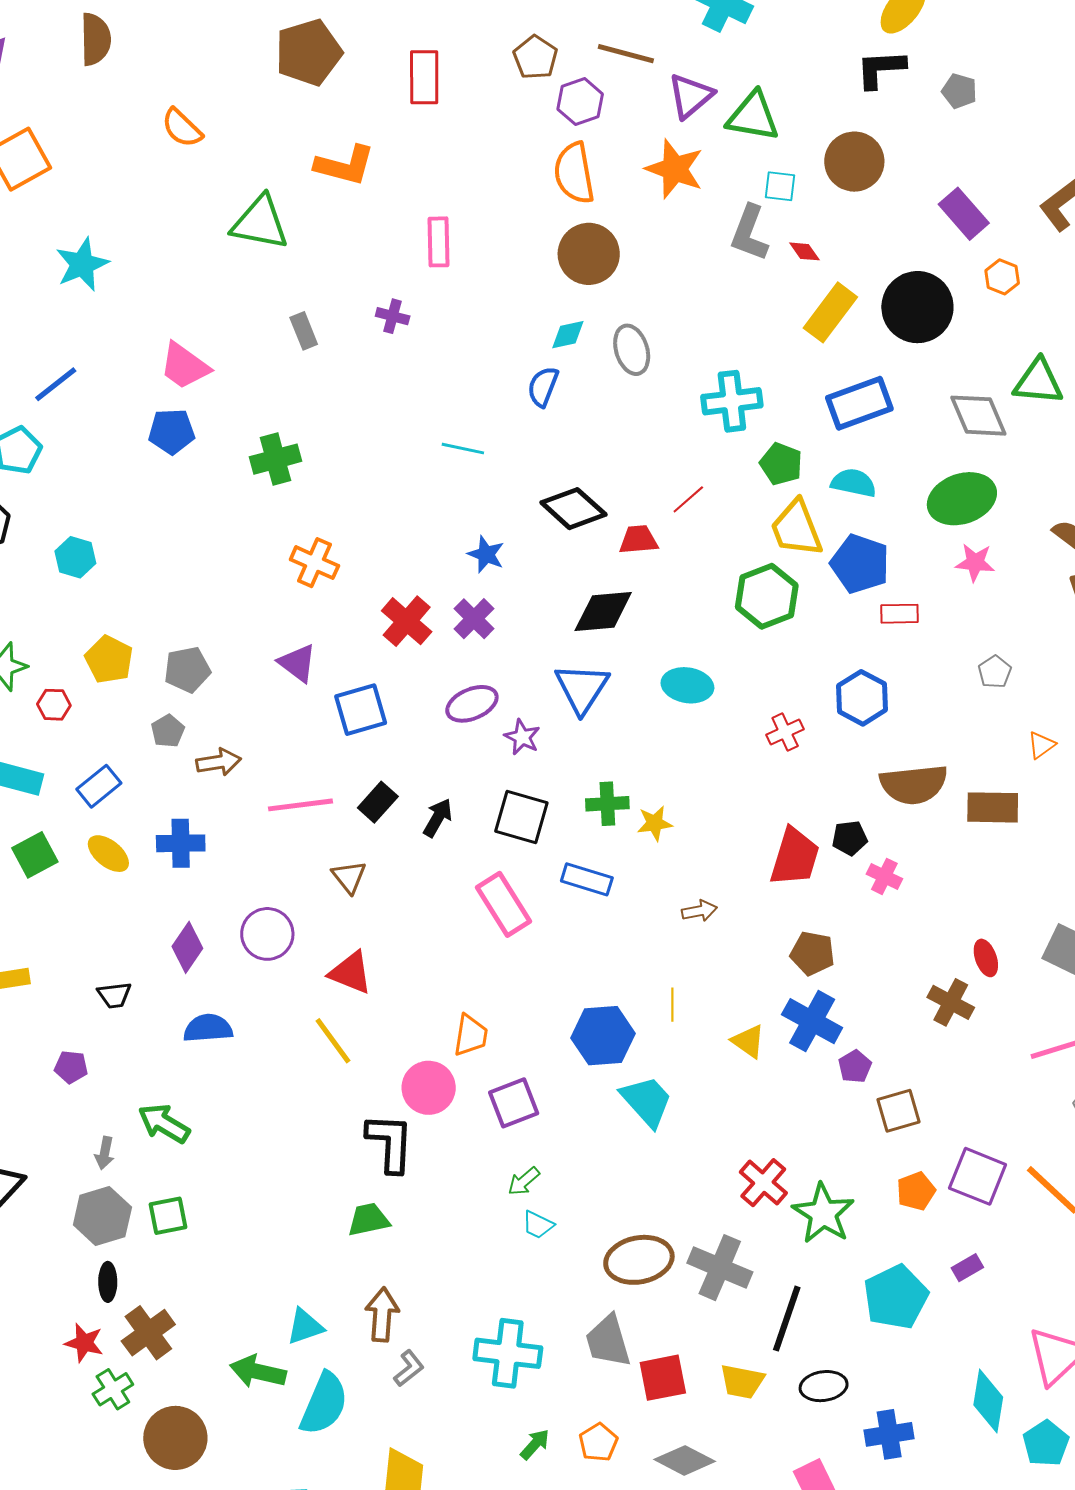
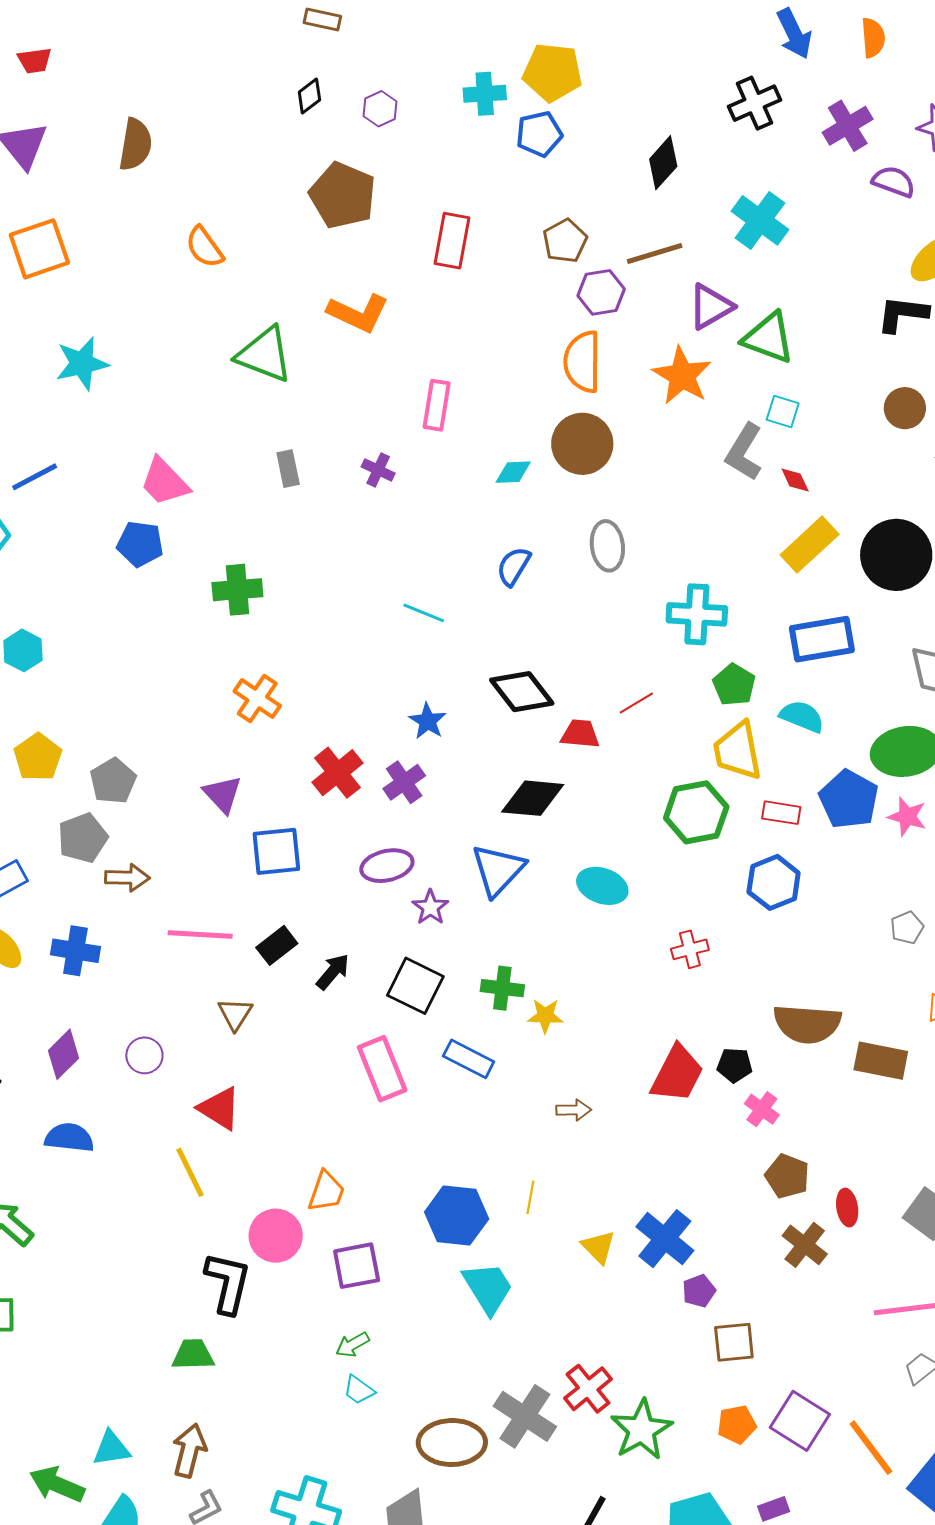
brown pentagon: (309, 52) -> (343, 195), turned 30
brown line: (626, 54) -> (655, 253), turned -42
brown circle: (854, 162) -> (905, 408), moved, size x0.7
cyan diamond: (568, 335) -> (513, 472), moved
blue pentagon: (860, 564) -> (849, 799), moved
red rectangle: (899, 614) -> (781, 813), moved
gray pentagon: (187, 670) -> (113, 781), turned -30
blue hexagon: (862, 698) -> (774, 882), moved
gray pentagon: (168, 731) -> (83, 838), size x1.5
purple circle: (267, 934) -> (144, 1055), size x0.7
brown pentagon: (812, 953) -> (787, 1176), moved
gray cross: (720, 1268) -> (525, 1416), moved

